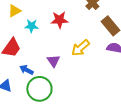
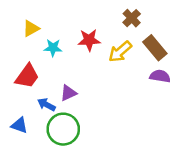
yellow arrow: (80, 48) -> (120, 52), moved
purple triangle: (53, 61) -> (68, 93), moved, turned 40

